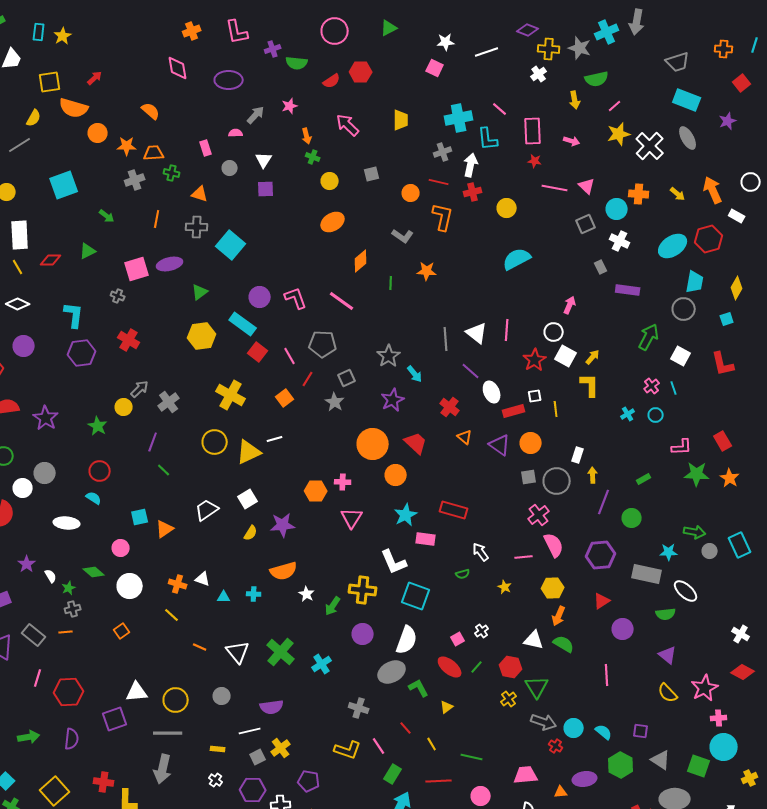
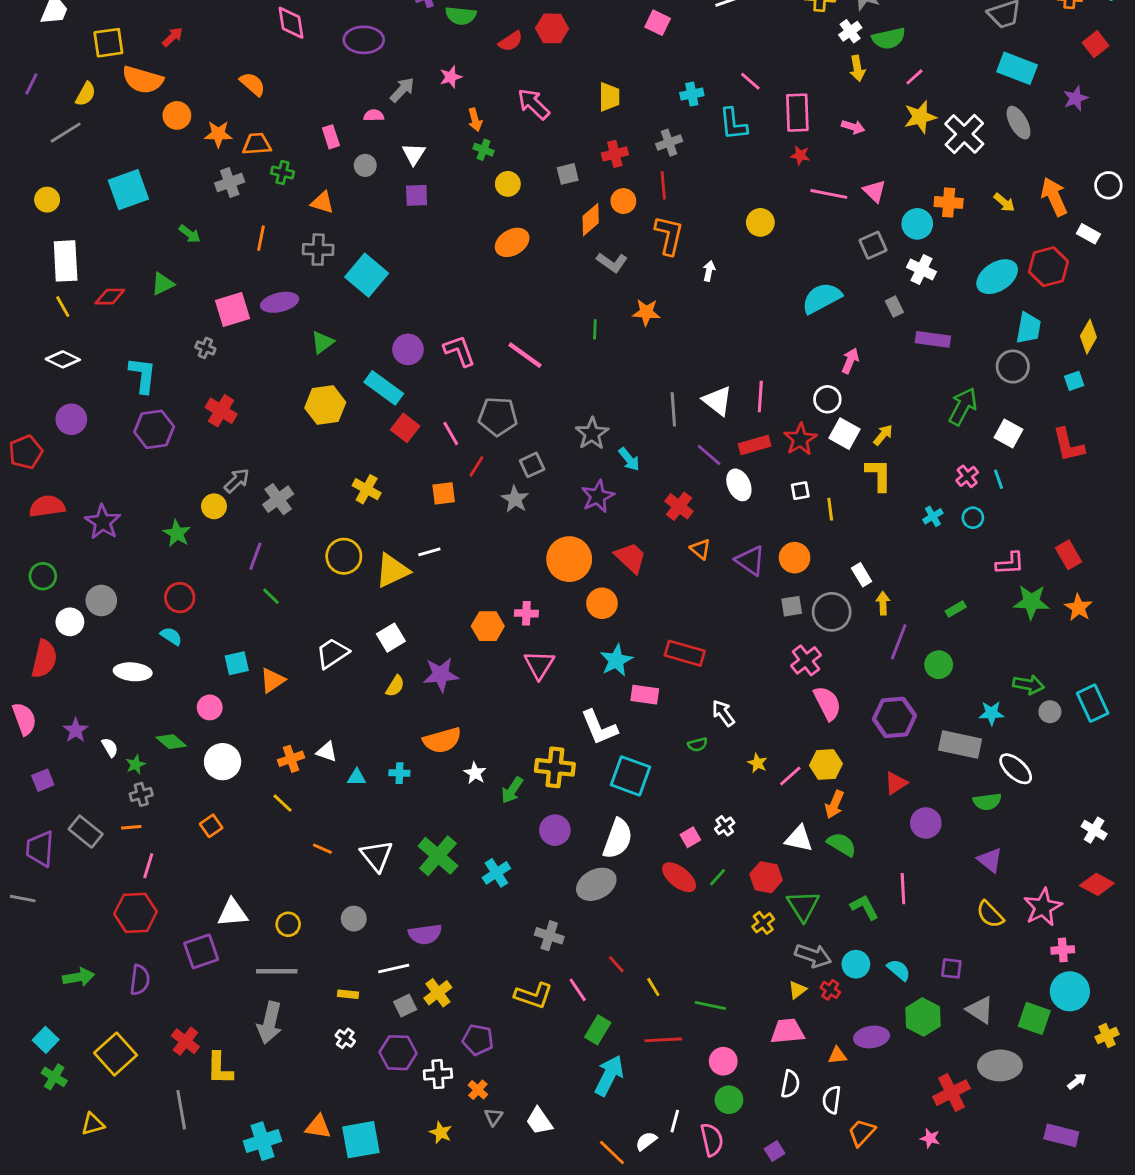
white cross: (539, 74) -> (850, 31), moved
cyan cross: (459, 118) -> (692, 94), size x0.6
white arrow: (471, 165) -> (709, 271), moved, size x0.6
red line: (439, 182) -> (663, 185), turned 72
red cross: (473, 192) -> (615, 154), moved
cyan semicircle: (517, 259) -> (822, 298), moved
orange diamond: (361, 261) -> (591, 220), moved
yellow cross: (231, 395) -> (367, 489), size x0.7
orange square: (285, 398) -> (444, 493), turned 30
red rectangle: (514, 411) -> (755, 445), moved
white rectangle: (578, 455) -> (862, 575), turned -49
pink line: (524, 557) -> (790, 776), moved, turned -36
orange cross: (178, 584) -> (291, 759), turned -36
pink line: (38, 678) -> (148, 866), moved
green L-shape: (419, 688) -> (864, 907), moved
yellow circle: (176, 700) -> (288, 924), size x0.7
yellow triangle: (447, 707) -> (797, 990), moved
red cross: (104, 782) -> (185, 1041), turned 30

